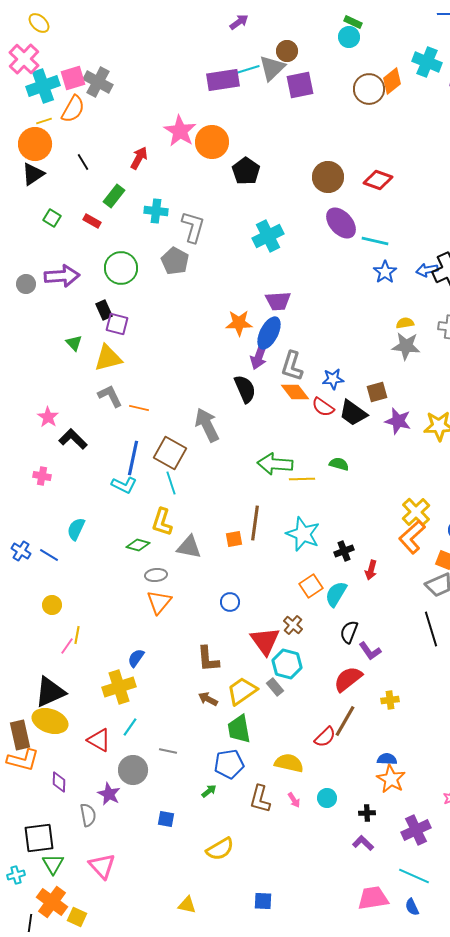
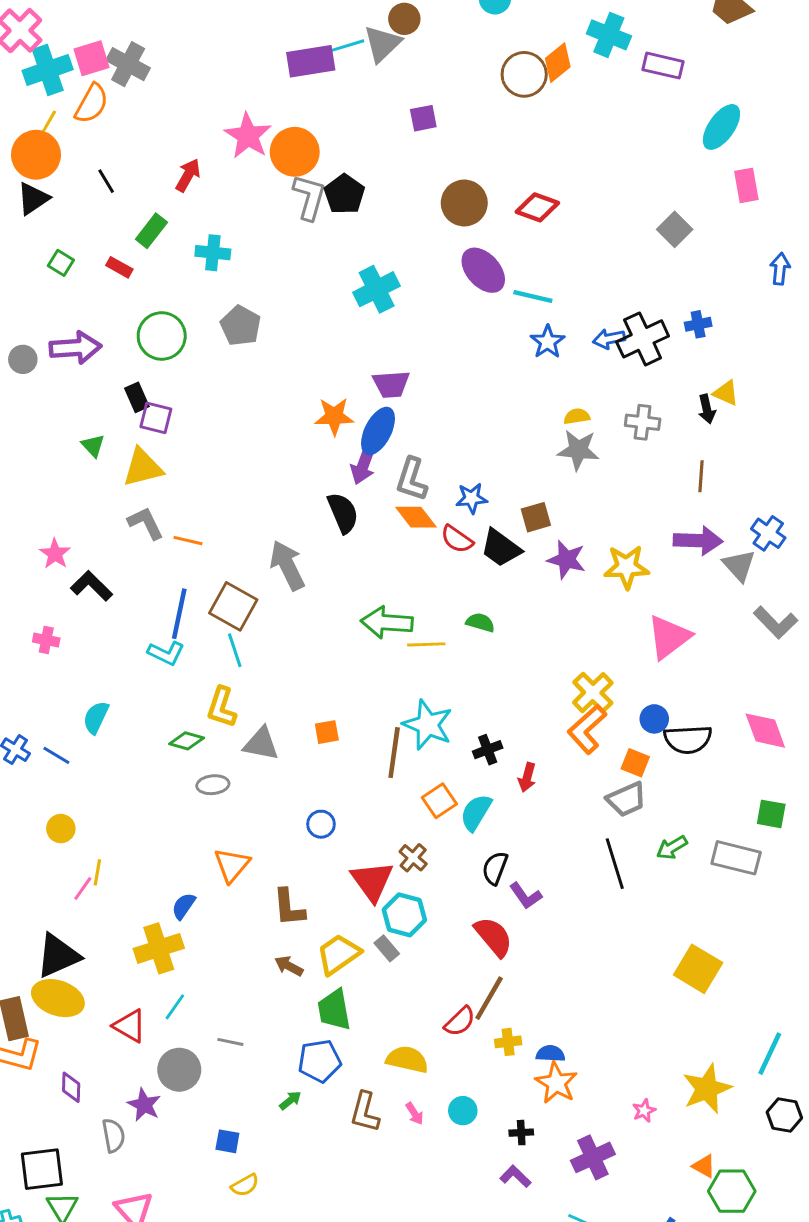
purple square: (300, 85) -> (423, 118), moved, size x0.7
yellow line: (44, 121) -> (49, 121), turned -42
gray L-shape: (193, 227) -> (309, 197), moved
brown line: (255, 523) -> (394, 753), moved
orange triangle: (159, 602) -> (232, 865), moved
red semicircle: (348, 679) -> (493, 937), turned 88
yellow cross: (390, 700) -> (508, 1042), moved
yellow semicircle: (220, 849) -> (245, 1185), moved, size x0.7

